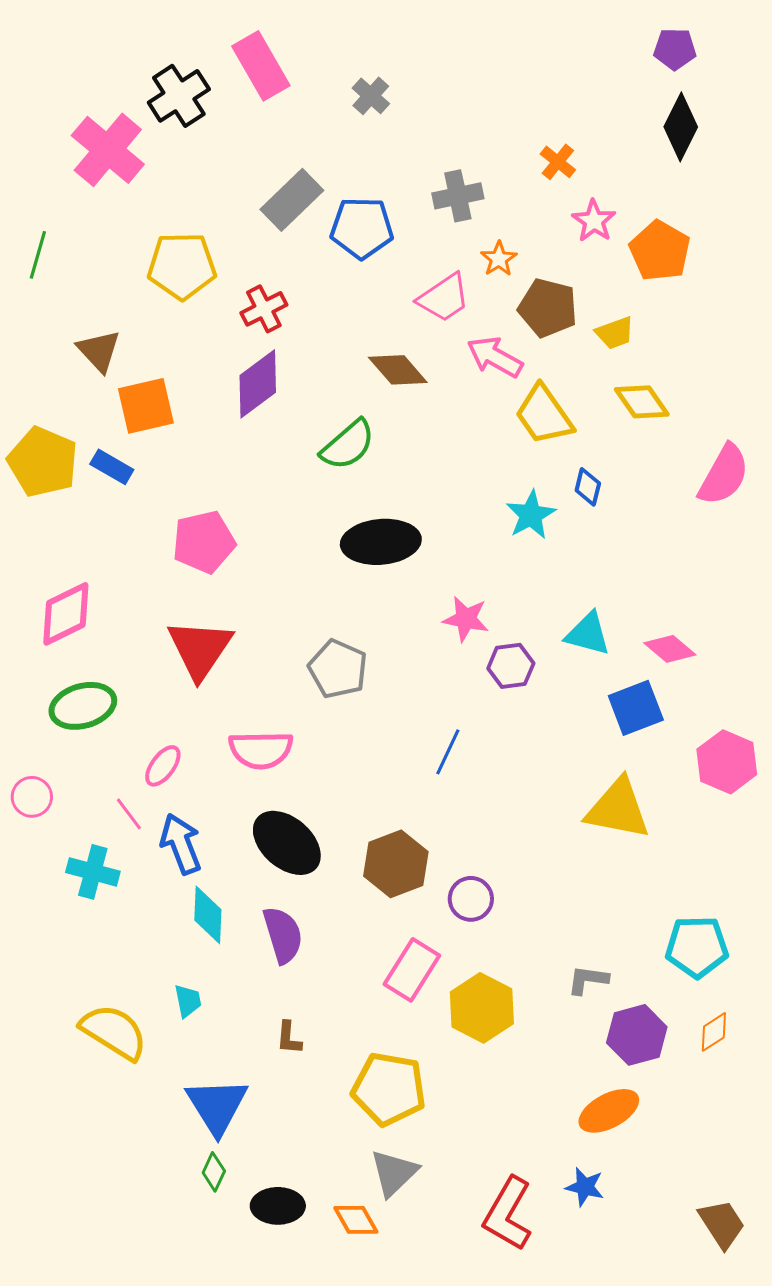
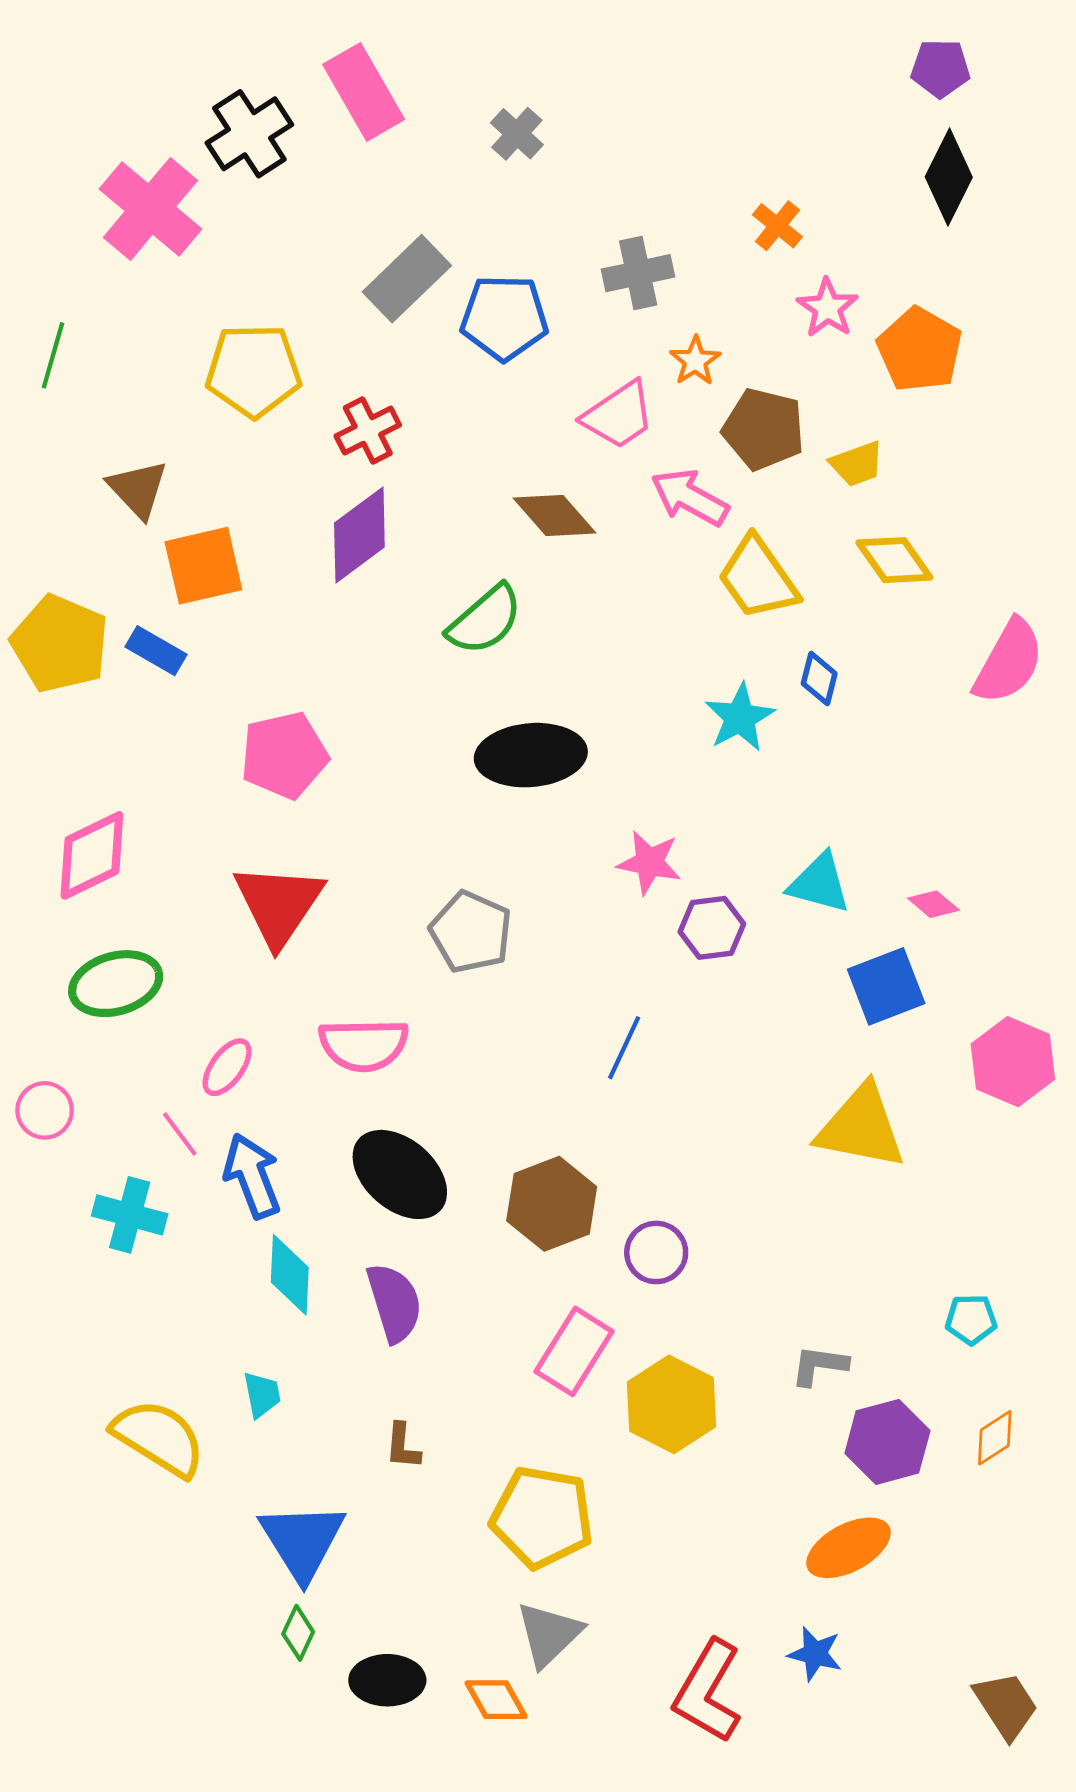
pink diamond: (670, 649) -> (933, 904), size x0.7
cyan pentagon: (697, 947) -> (971, 1319), size x0.6

